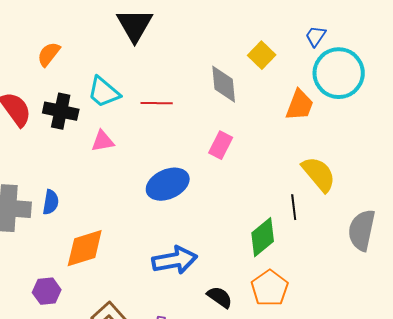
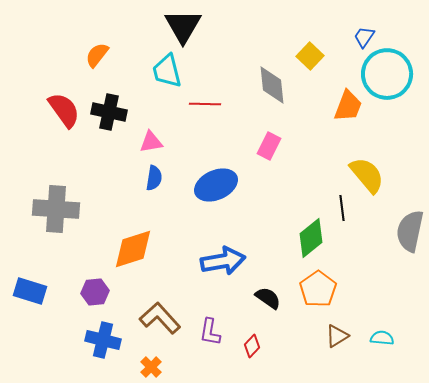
cyan trapezoid: (104, 92) -> (167, 71), moved, turned 36
blue semicircle: (51, 202) -> (154, 178), moved

